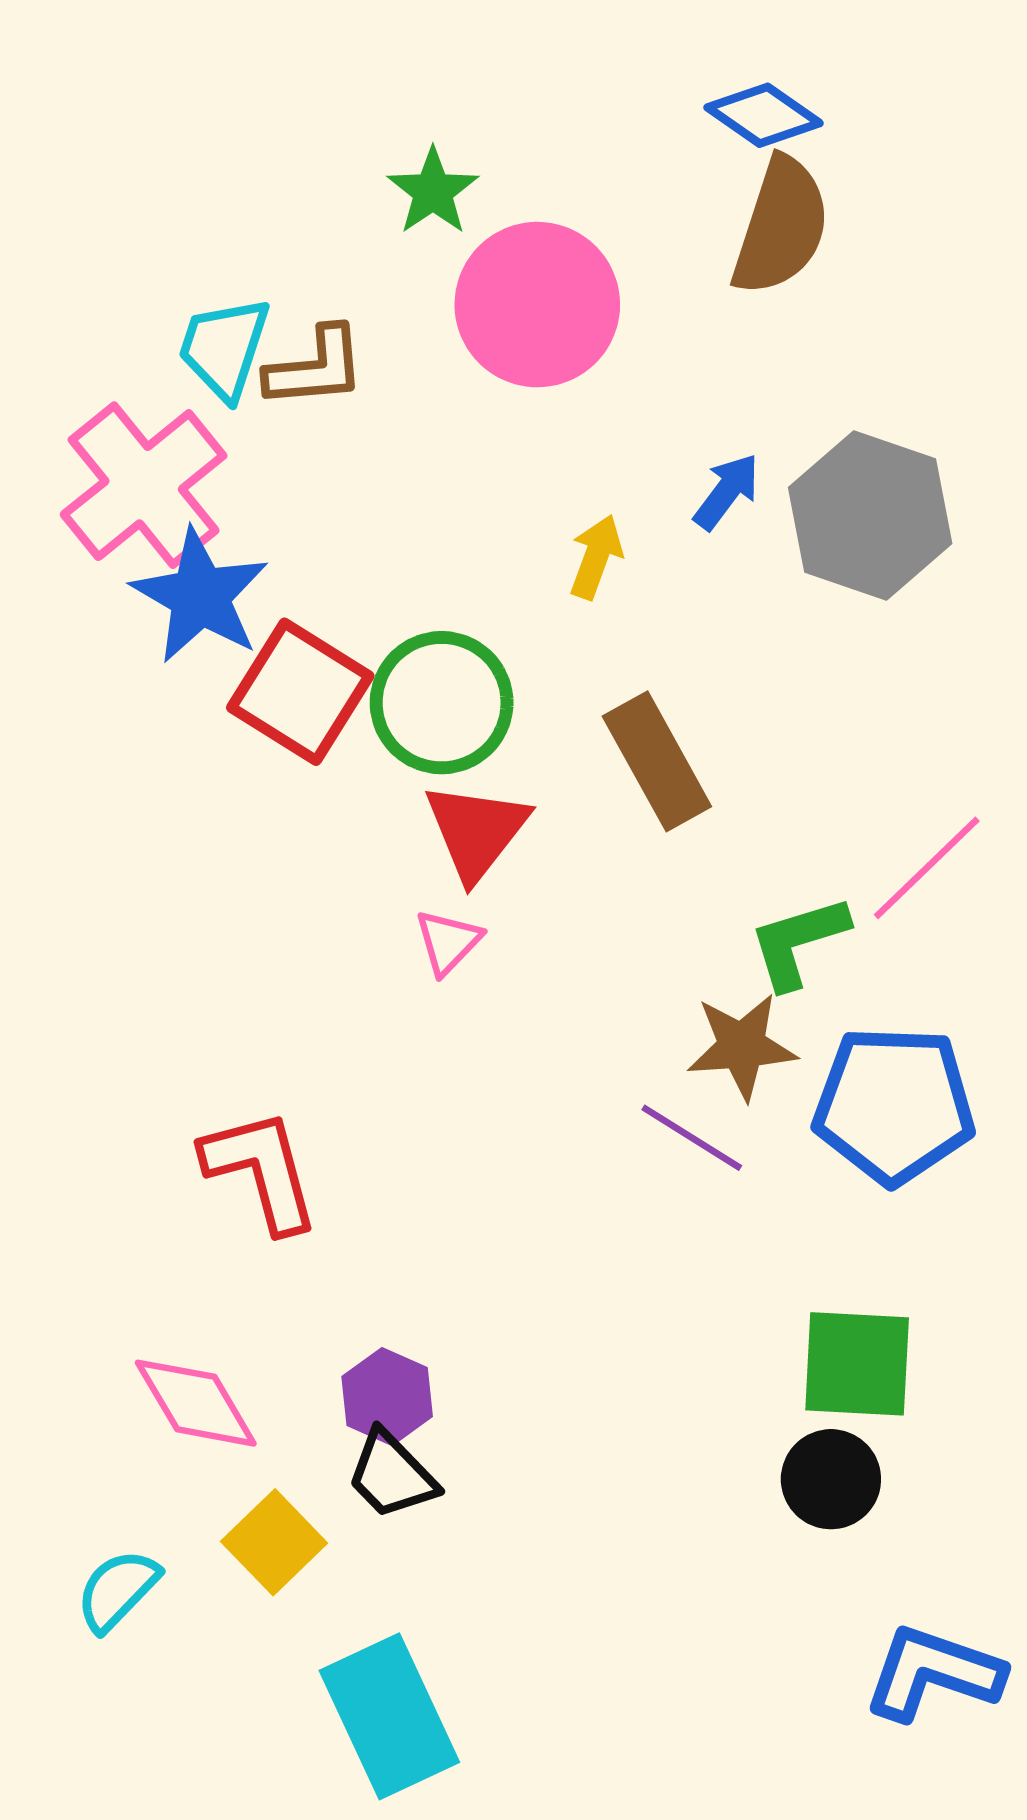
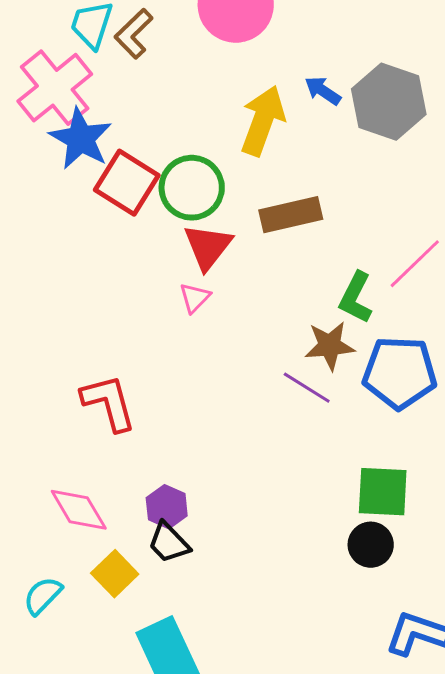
brown L-shape: (315, 368) -> (134, 34), turned 141
blue arrow: (727, 492) -> (323, 91), turned -93
yellow arrow: (596, 557) -> (263, 121), size x1.8
brown rectangle: (657, 761) -> (291, 215), turned -74
green L-shape: (798, 942) -> (356, 298), turned -46

